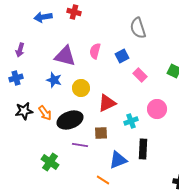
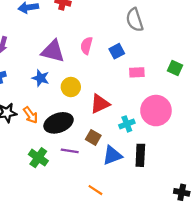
pink rectangle: (140, 75) -> (137, 72), turned -48
pink circle: (157, 109) -> (156, 111), size x1.4
brown square: (101, 133) -> (93, 137), turned 32
blue triangle: (118, 160) -> (112, 155), moved
green cross: (50, 162) -> (38, 158), moved

